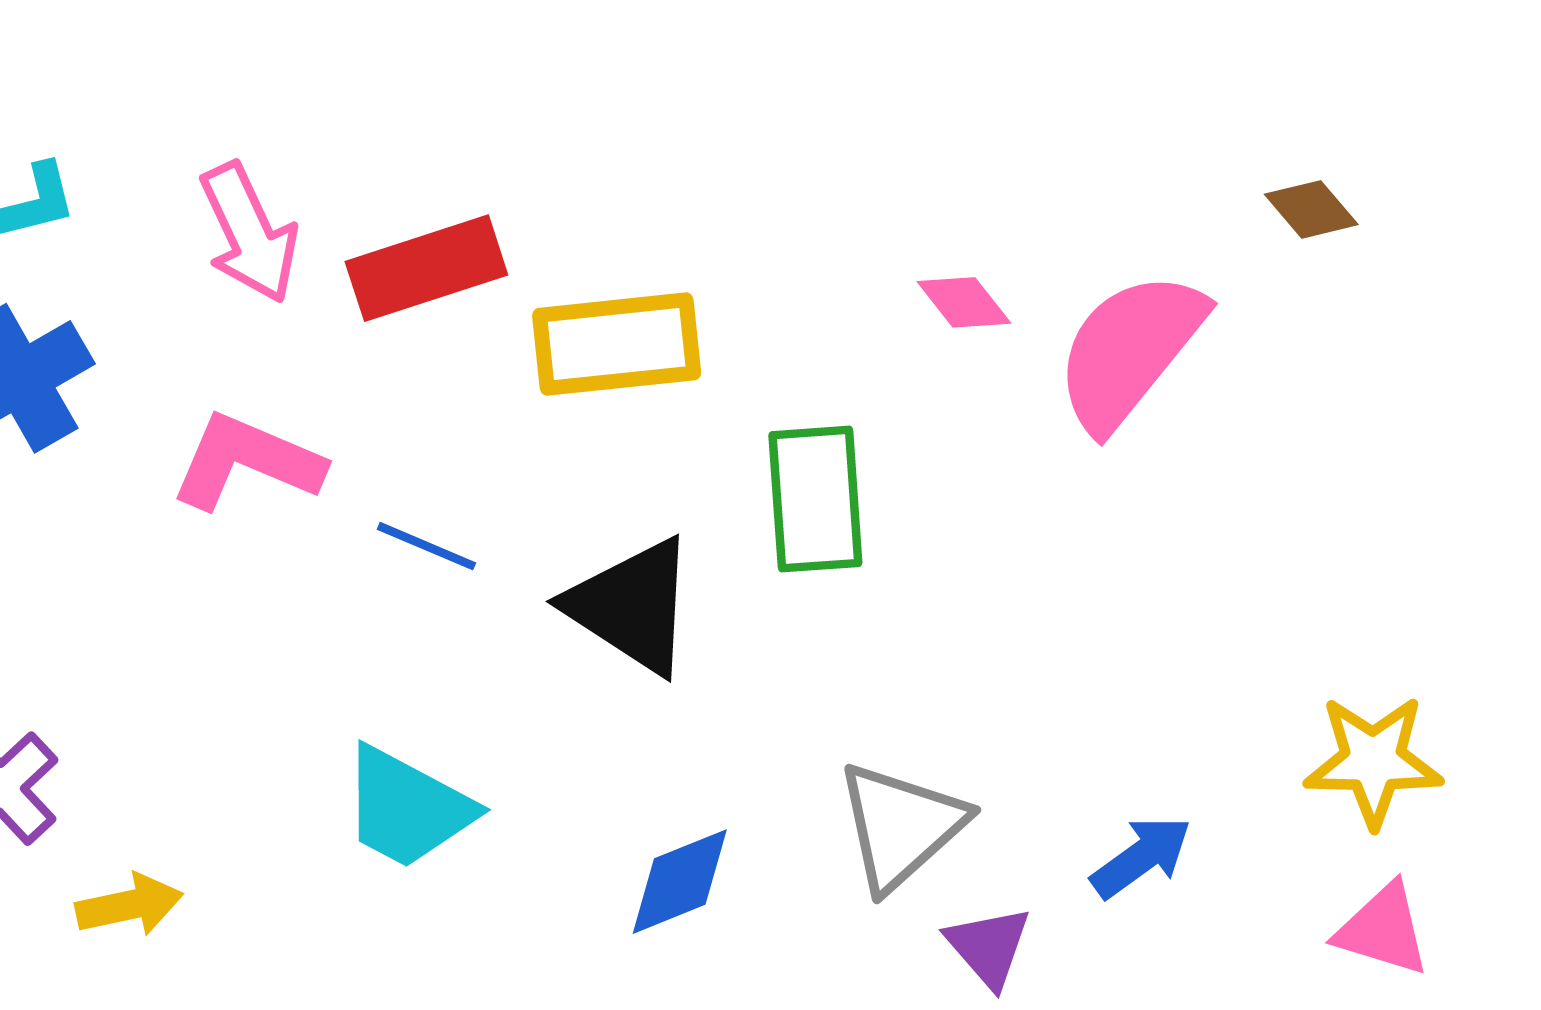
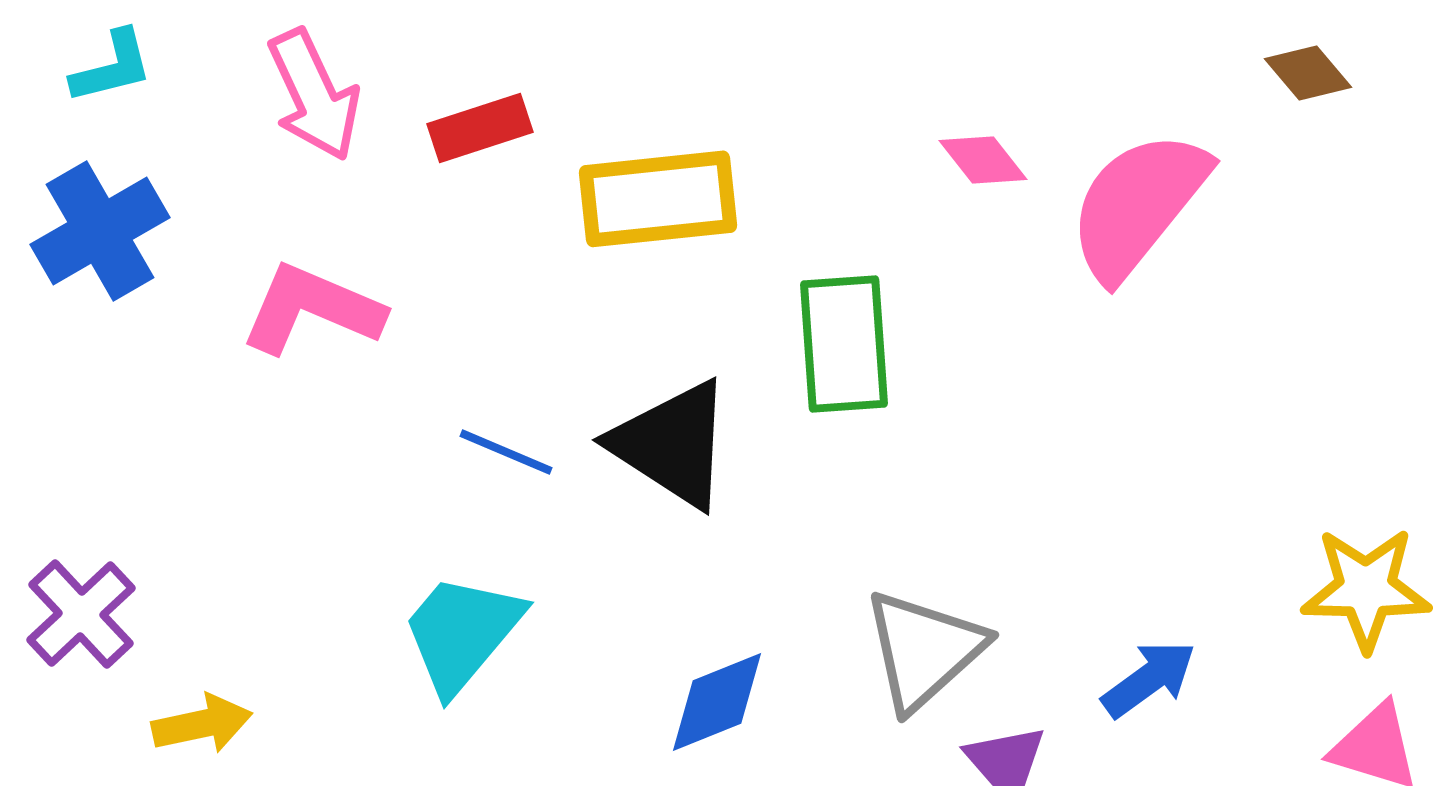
red rectangle: (426, 268) -> (480, 128), size x0.7
blue line: (426, 546) -> (506, 452), moved
cyan trapezoid: (407, 808) -> (462, 633), turned 102

